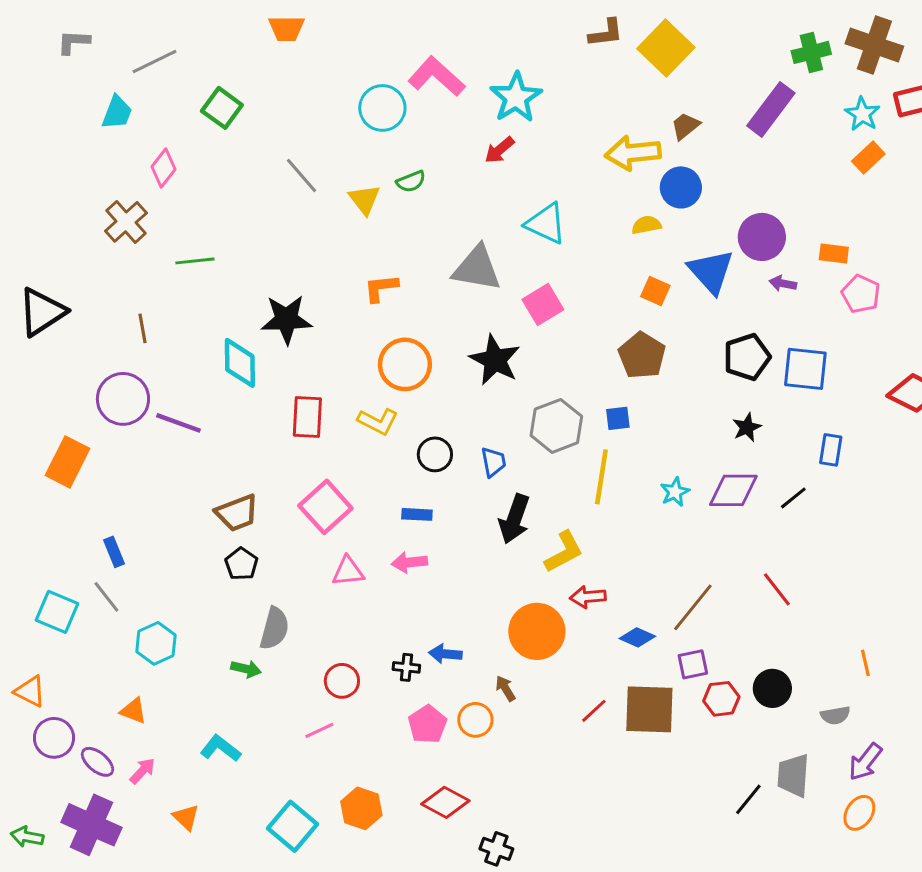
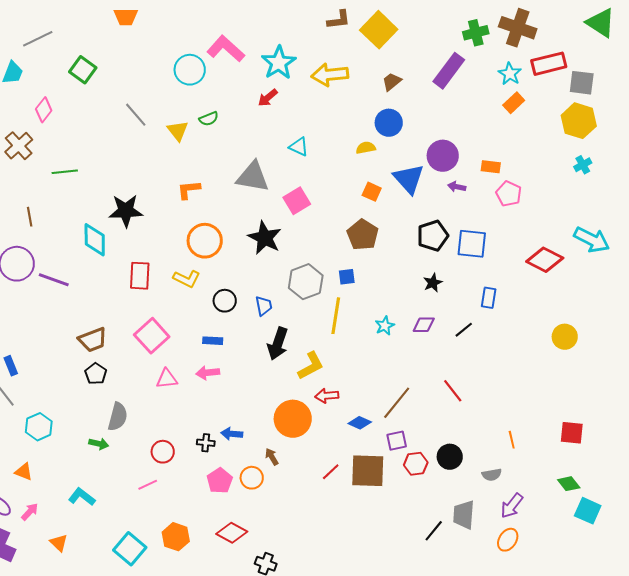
yellow arrow: (633, 153) -> (330, 75), moved
cyan triangle: (546, 223) -> (299, 147), size x0.7
purple diamond: (733, 490) -> (424, 325), size x0.7

